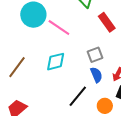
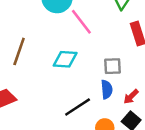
brown line: (17, 67) -> (19, 51), turned -35

